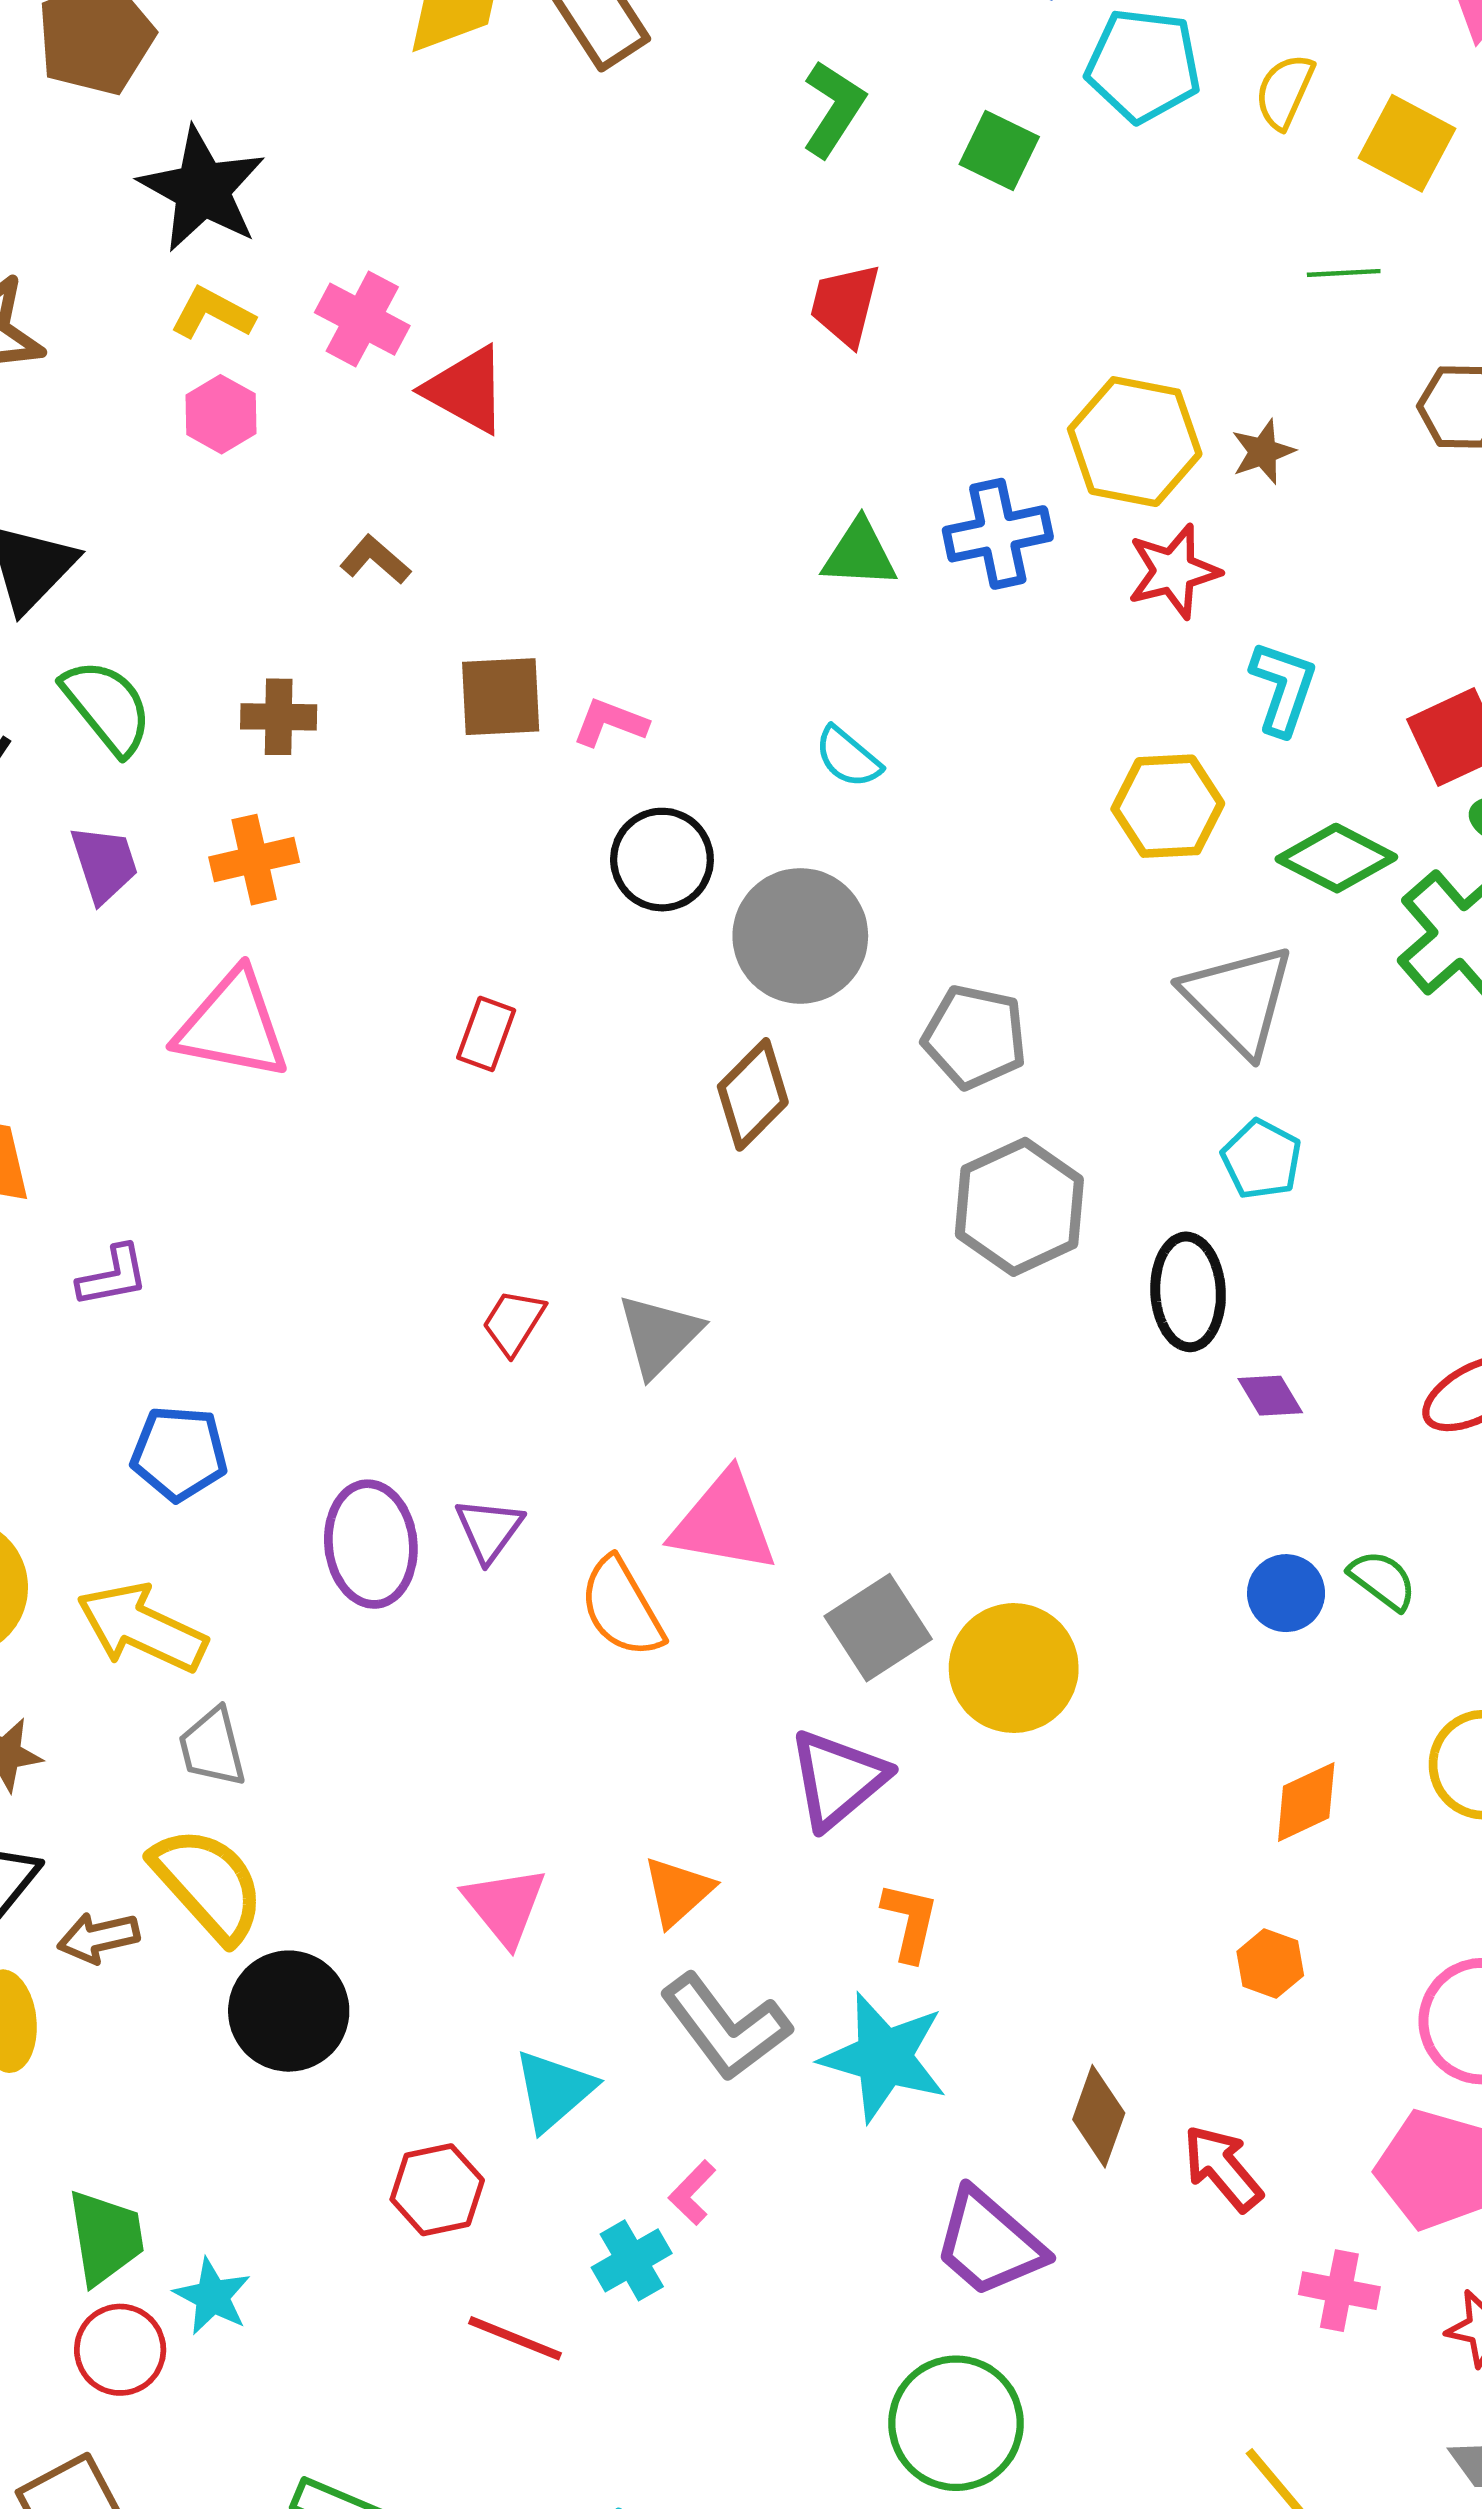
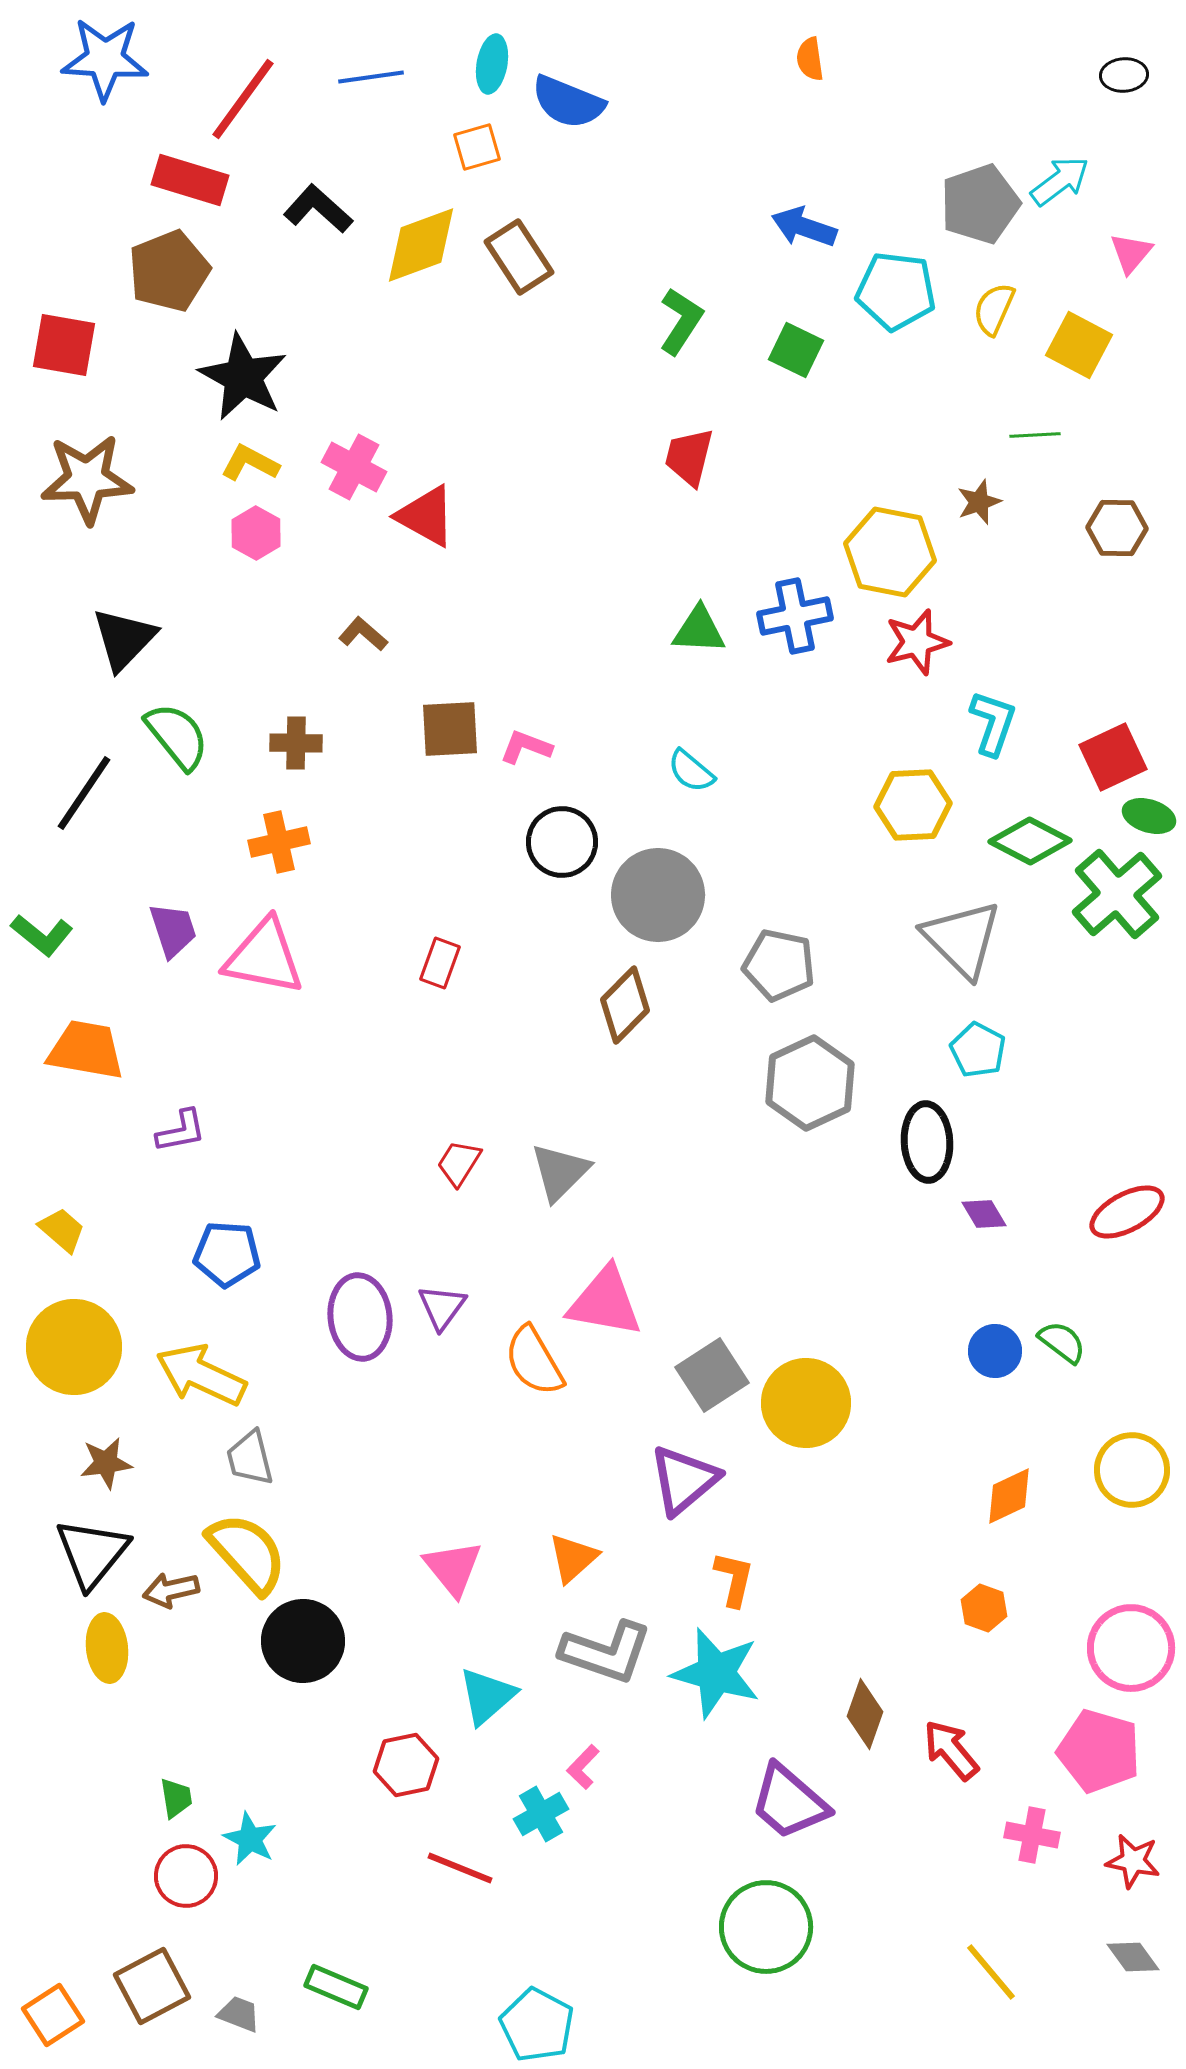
brown star: (1263, 452) -> (979, 502), moved
purple trapezoid: (104, 864) -> (173, 930), moved
gray L-shape: (725, 2027) -> (606, 1652), turned -34
green trapezoid: (106, 2237) -> (176, 1798), size x0.6

